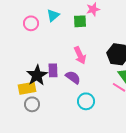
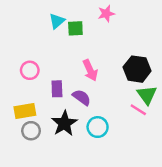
green square: (80, 21) -> (75, 28), moved
pink circle: (31, 23) -> (30, 70), moved
black star: (37, 75) -> (64, 123), moved

